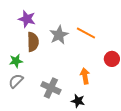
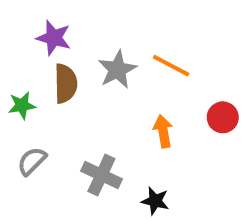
green star: (16, 61) -> (22, 105), moved
orange arrow: (85, 76) -> (163, 131), moved

